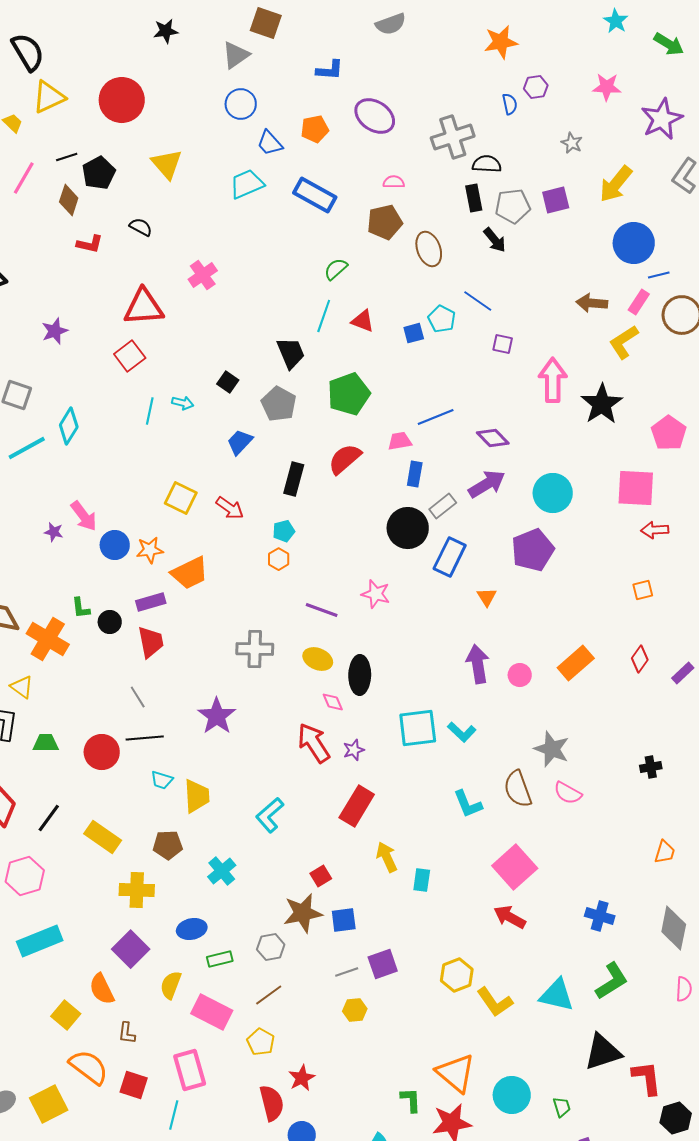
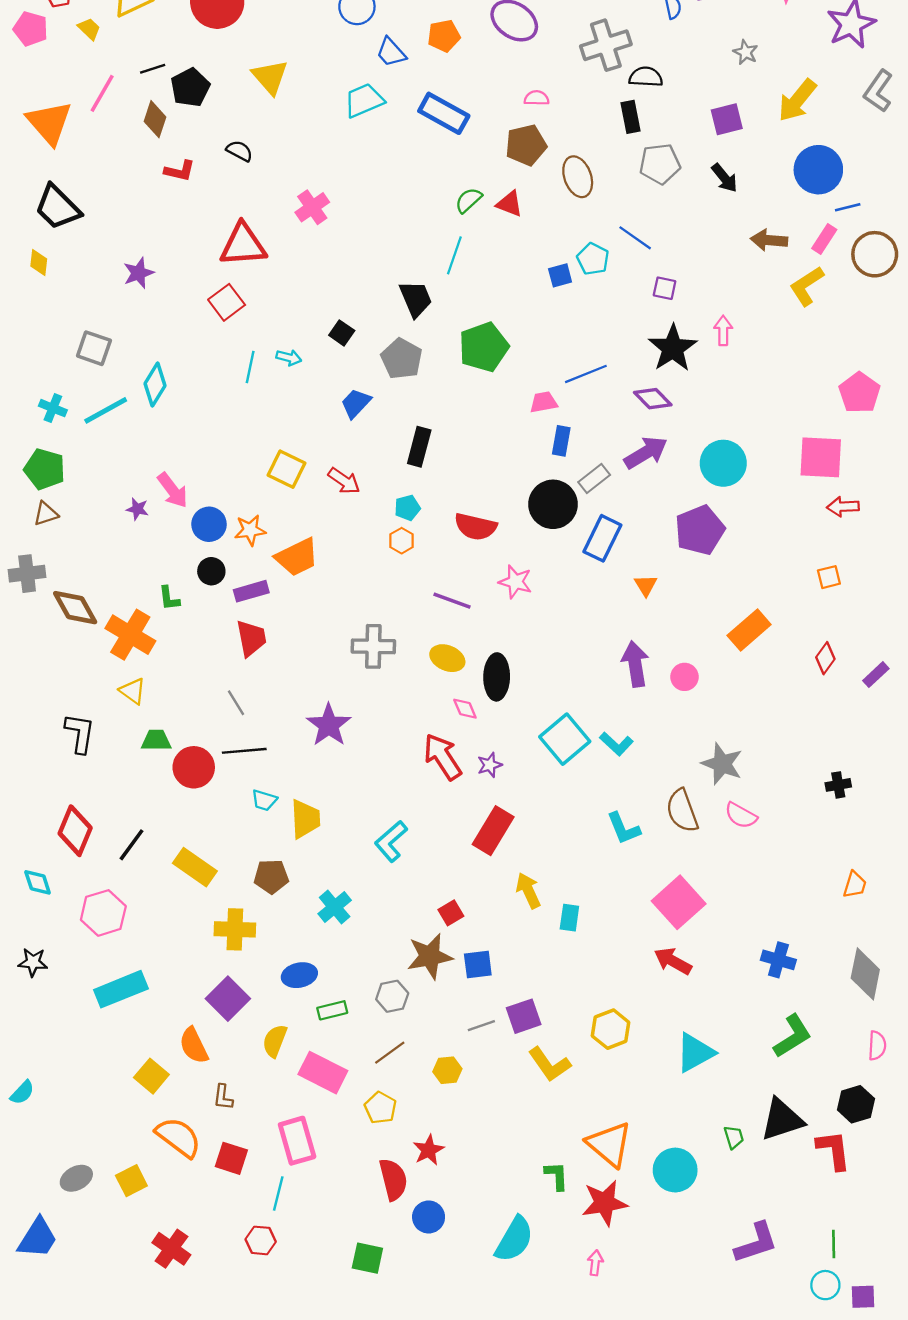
gray pentagon: (513, 206) -> (660, 164), moved
black arrow: (495, 240) -> (724, 178), moved
red triangle: (363, 321) -> (510, 204), moved
pink arrow: (553, 380) -> (723, 331), size x0.6
black star: (602, 404) -> (673, 348), moved
red semicircle: (345, 459) -> (476, 527), moved, turned -126
black circle: (110, 622) -> (211, 571), moved
orange rectangle: (576, 663) -> (749, 630), moved
yellow triangle: (22, 687) -> (133, 691), moved
cyan square: (418, 728) -> (565, 739), turned -33
green trapezoid: (46, 743) -> (156, 740), moved
cyan triangle: (557, 995) -> (695, 1053), moved, turned -42
yellow L-shape: (495, 1002) -> (549, 1064), moved
yellow hexagon: (355, 1010) -> (447, 1070), moved
yellow square: (49, 1104) -> (131, 1181), size x0.7
green trapezoid: (562, 1107) -> (734, 1137), moved
black hexagon: (676, 1118) -> (856, 1104), moved

